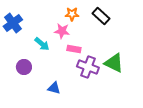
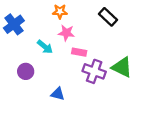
orange star: (72, 14) -> (60, 12), moved

